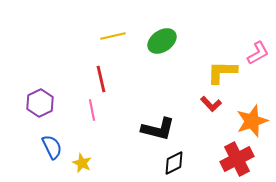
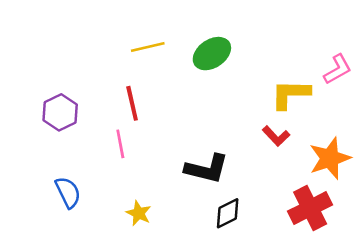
purple hexagon: (40, 103) -> (60, 112), moved
yellow star: (82, 163) -> (139, 213), moved

